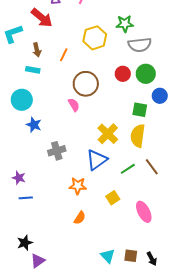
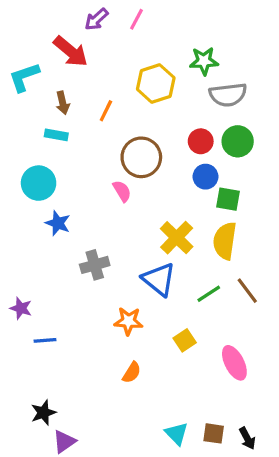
blue circle: (160, 96) -> (206, 177), moved
blue triangle: (97, 160) -> (159, 279), turned -45
purple star: (19, 178) -> (21, 308), moved

